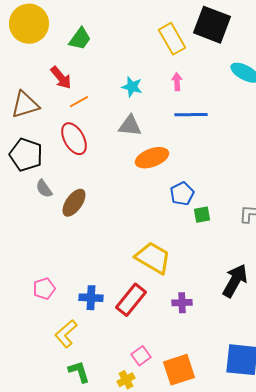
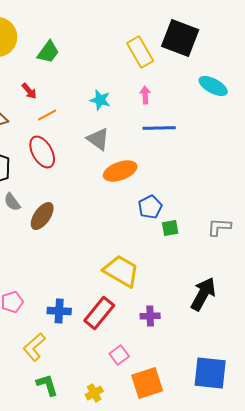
red arrow: (61, 78) -> (29, 91), size x0.7
gray triangle: (130, 126) -> (98, 139), turned 30
pink square: (141, 356) -> (119, 355), moved

